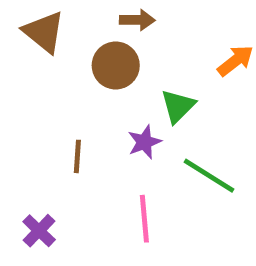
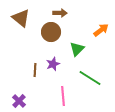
purple star: (144, 142) -> (53, 64), moved

